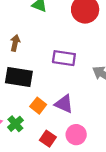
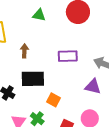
purple triangle: (64, 104) -> (93, 87), moved

